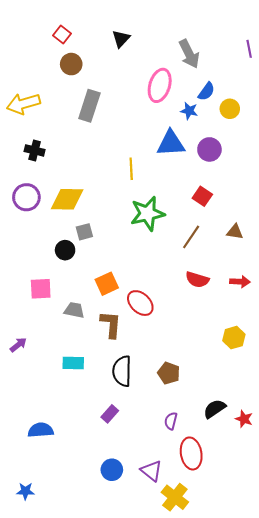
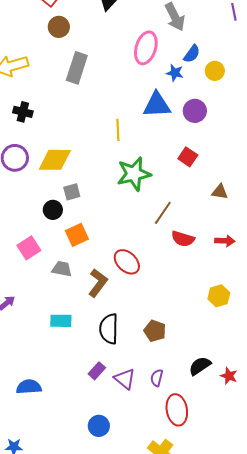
brown line: (191, 237) -> (163, 213), moved
orange square: (107, 284) -> (77, 235), moved
pink square: (41, 289) -> (29, 248), turned -30
brown L-shape: (111, 324) -> (98, 283), turned 32
purple triangle: (152, 471) -> (125, 379), moved

